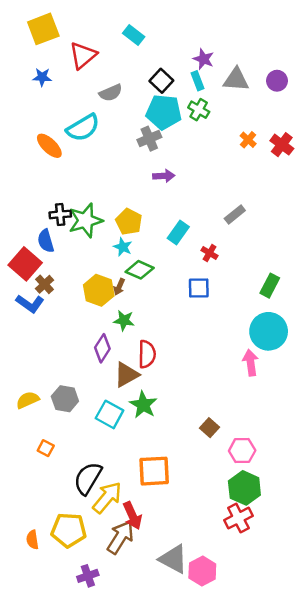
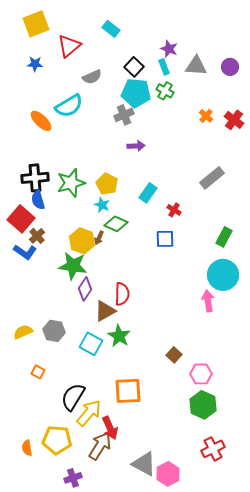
black cross: (60, 214) -> (35, 178), moved, size x1.5
gray rectangle: (235, 214) -> (212, 178), moved, size x1.4
green star: (124, 320) -> (73, 266), moved, size x1.6
red cross: (238, 518) -> (213, 449), moved

